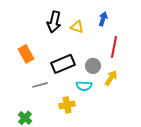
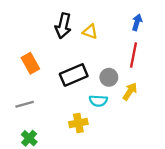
blue arrow: (103, 19) -> (137, 22), moved
gray line: (40, 85) -> (25, 104), moved

